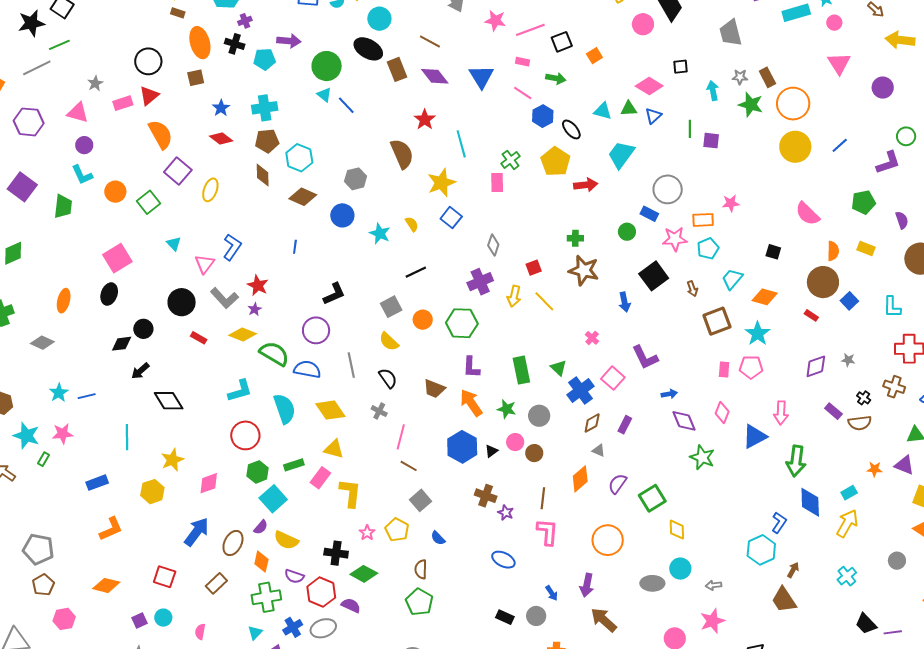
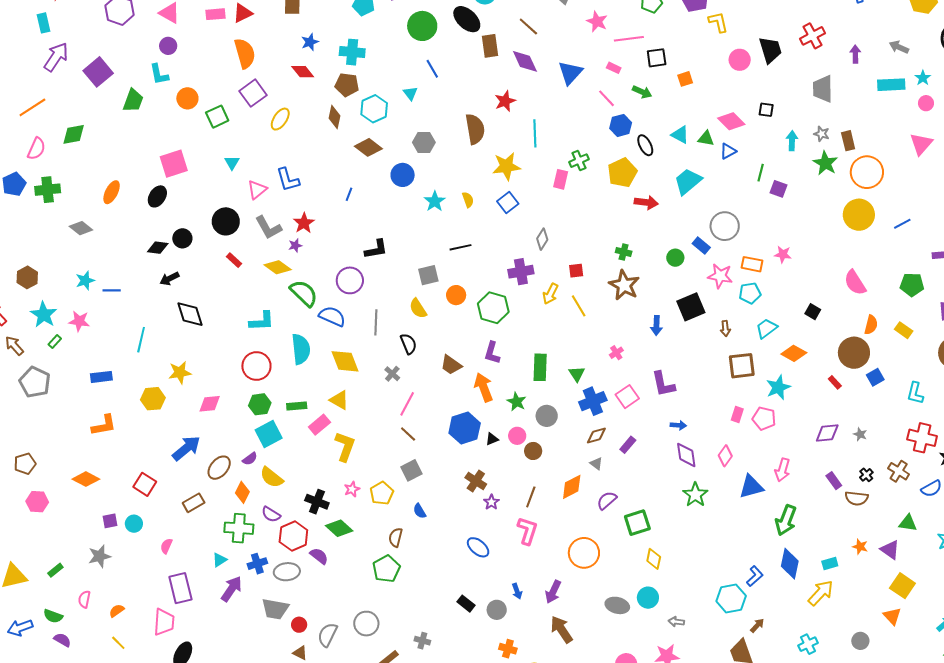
cyan triangle: (324, 95) -> (410, 93), moved
blue L-shape: (232, 247) -> (288, 180), turned 116
gray pentagon: (38, 549) -> (35, 382), moved

